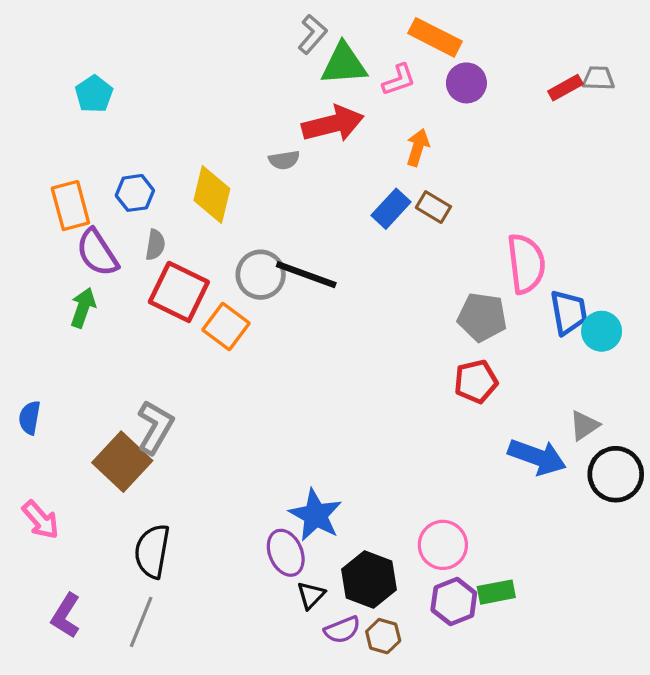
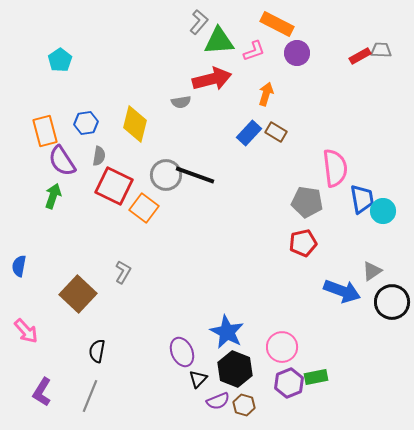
gray L-shape: (155, 427) -> (123, 272), moved, size x0.7
blue star: (316, 515) -> (227, 332), moved
black semicircle: (152, 551) -> (97, 351), size x0.7

